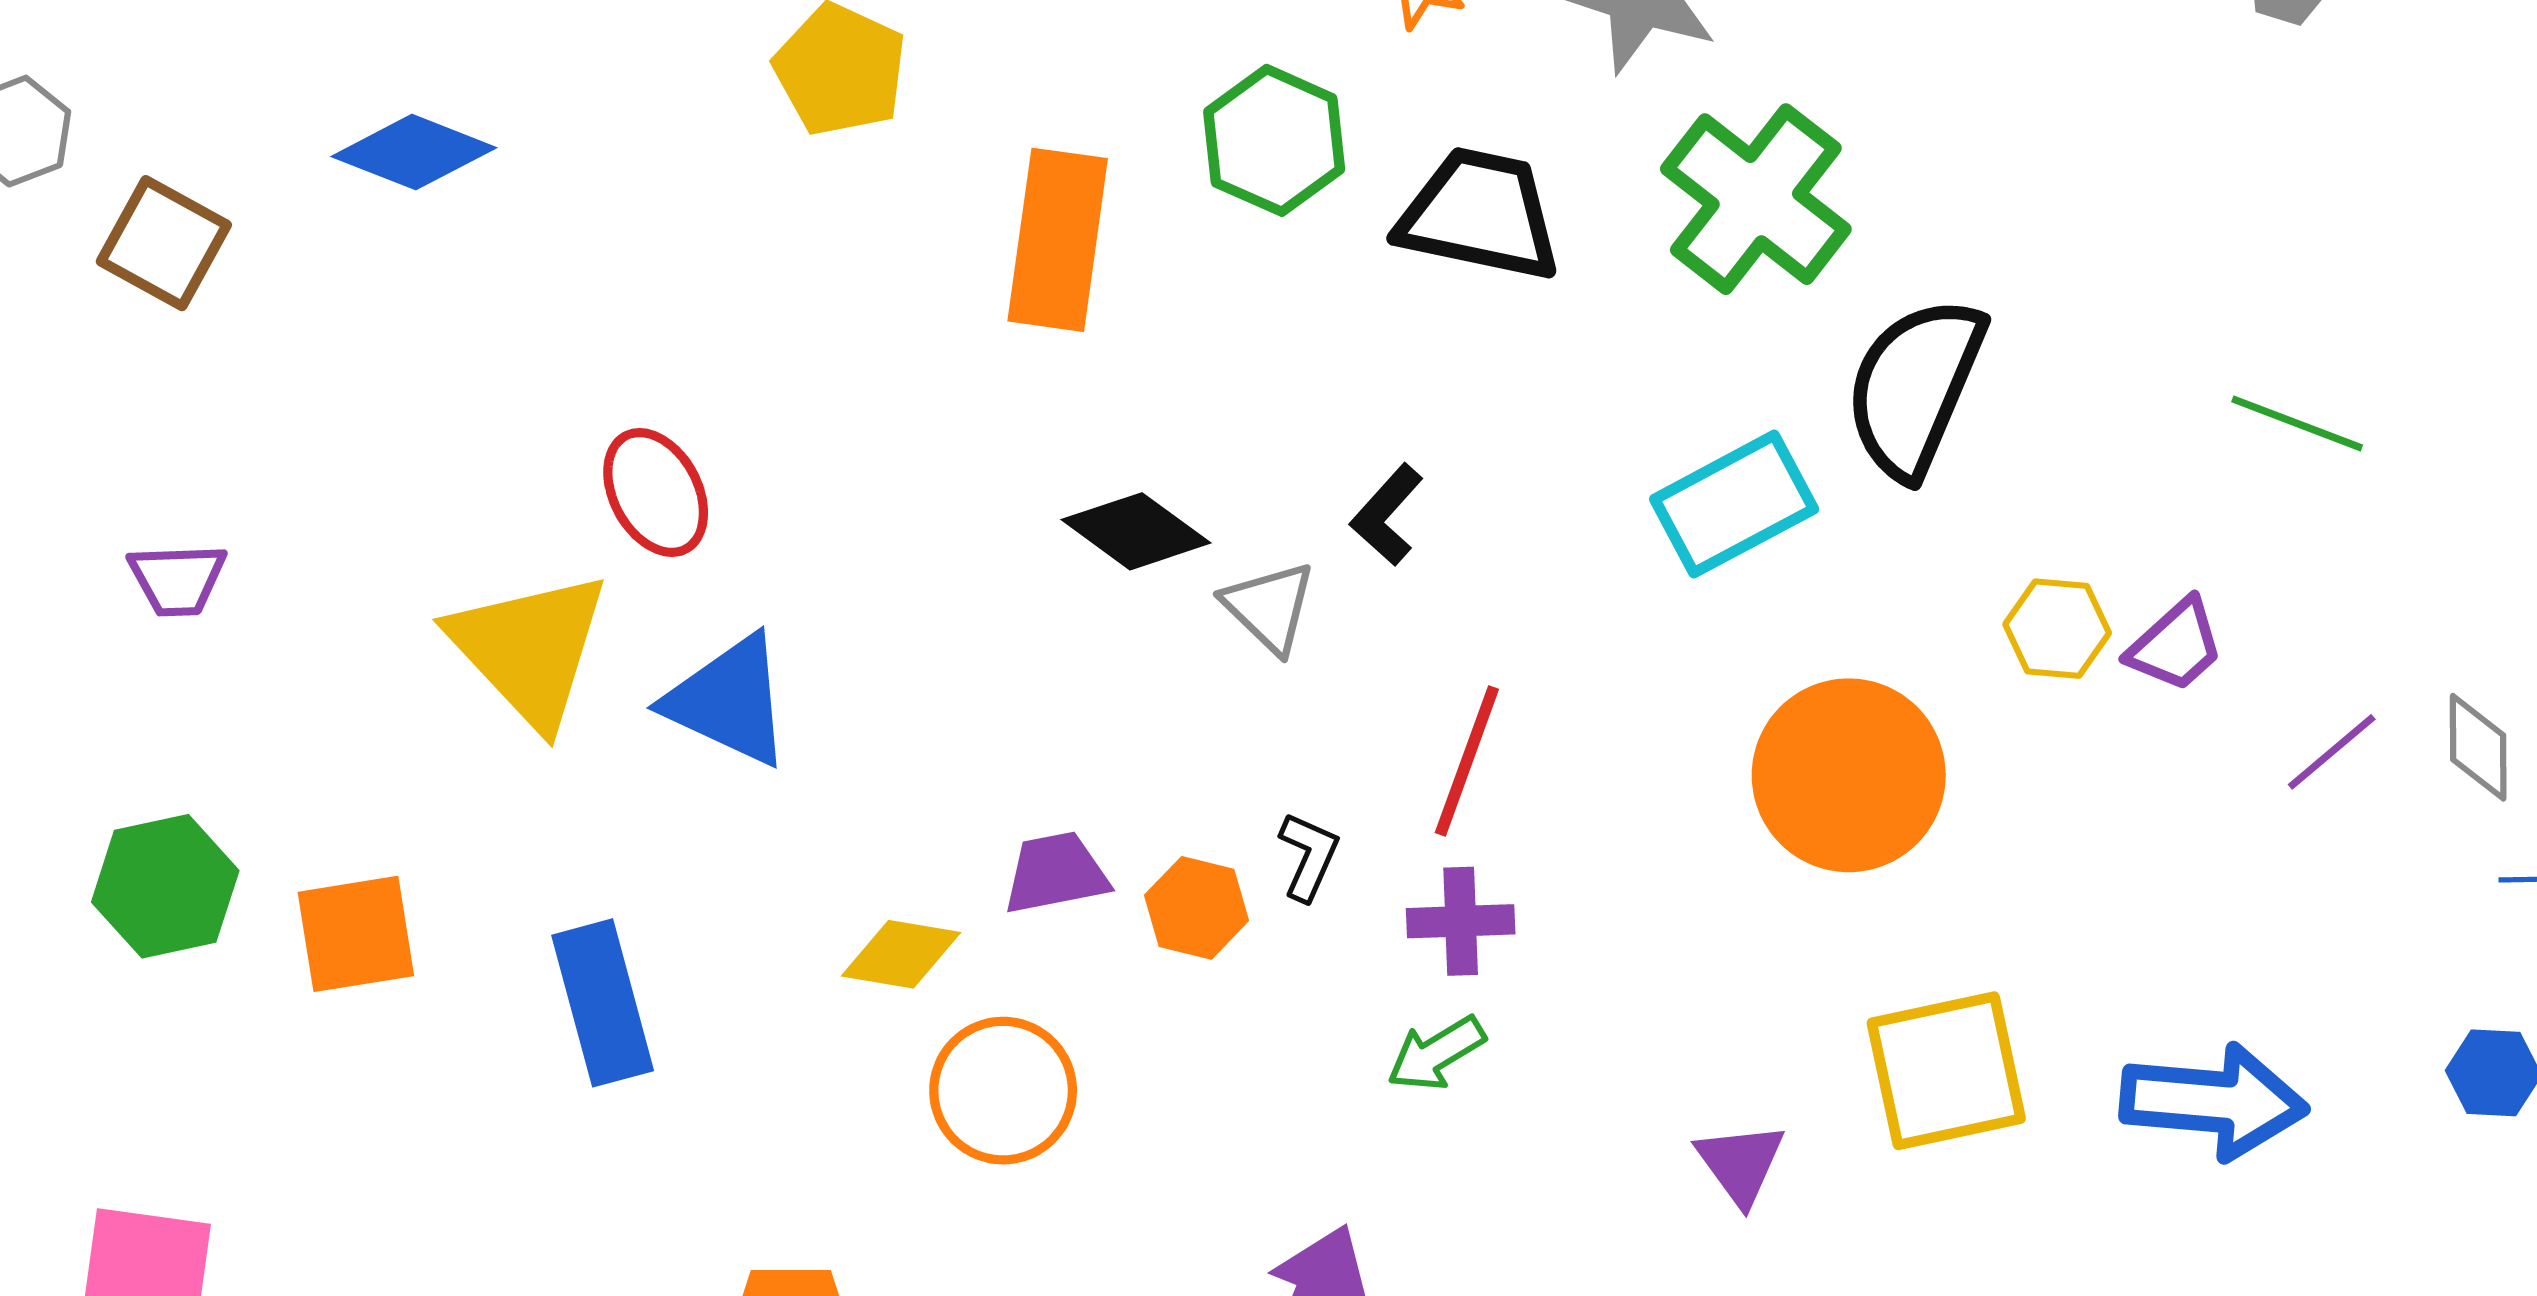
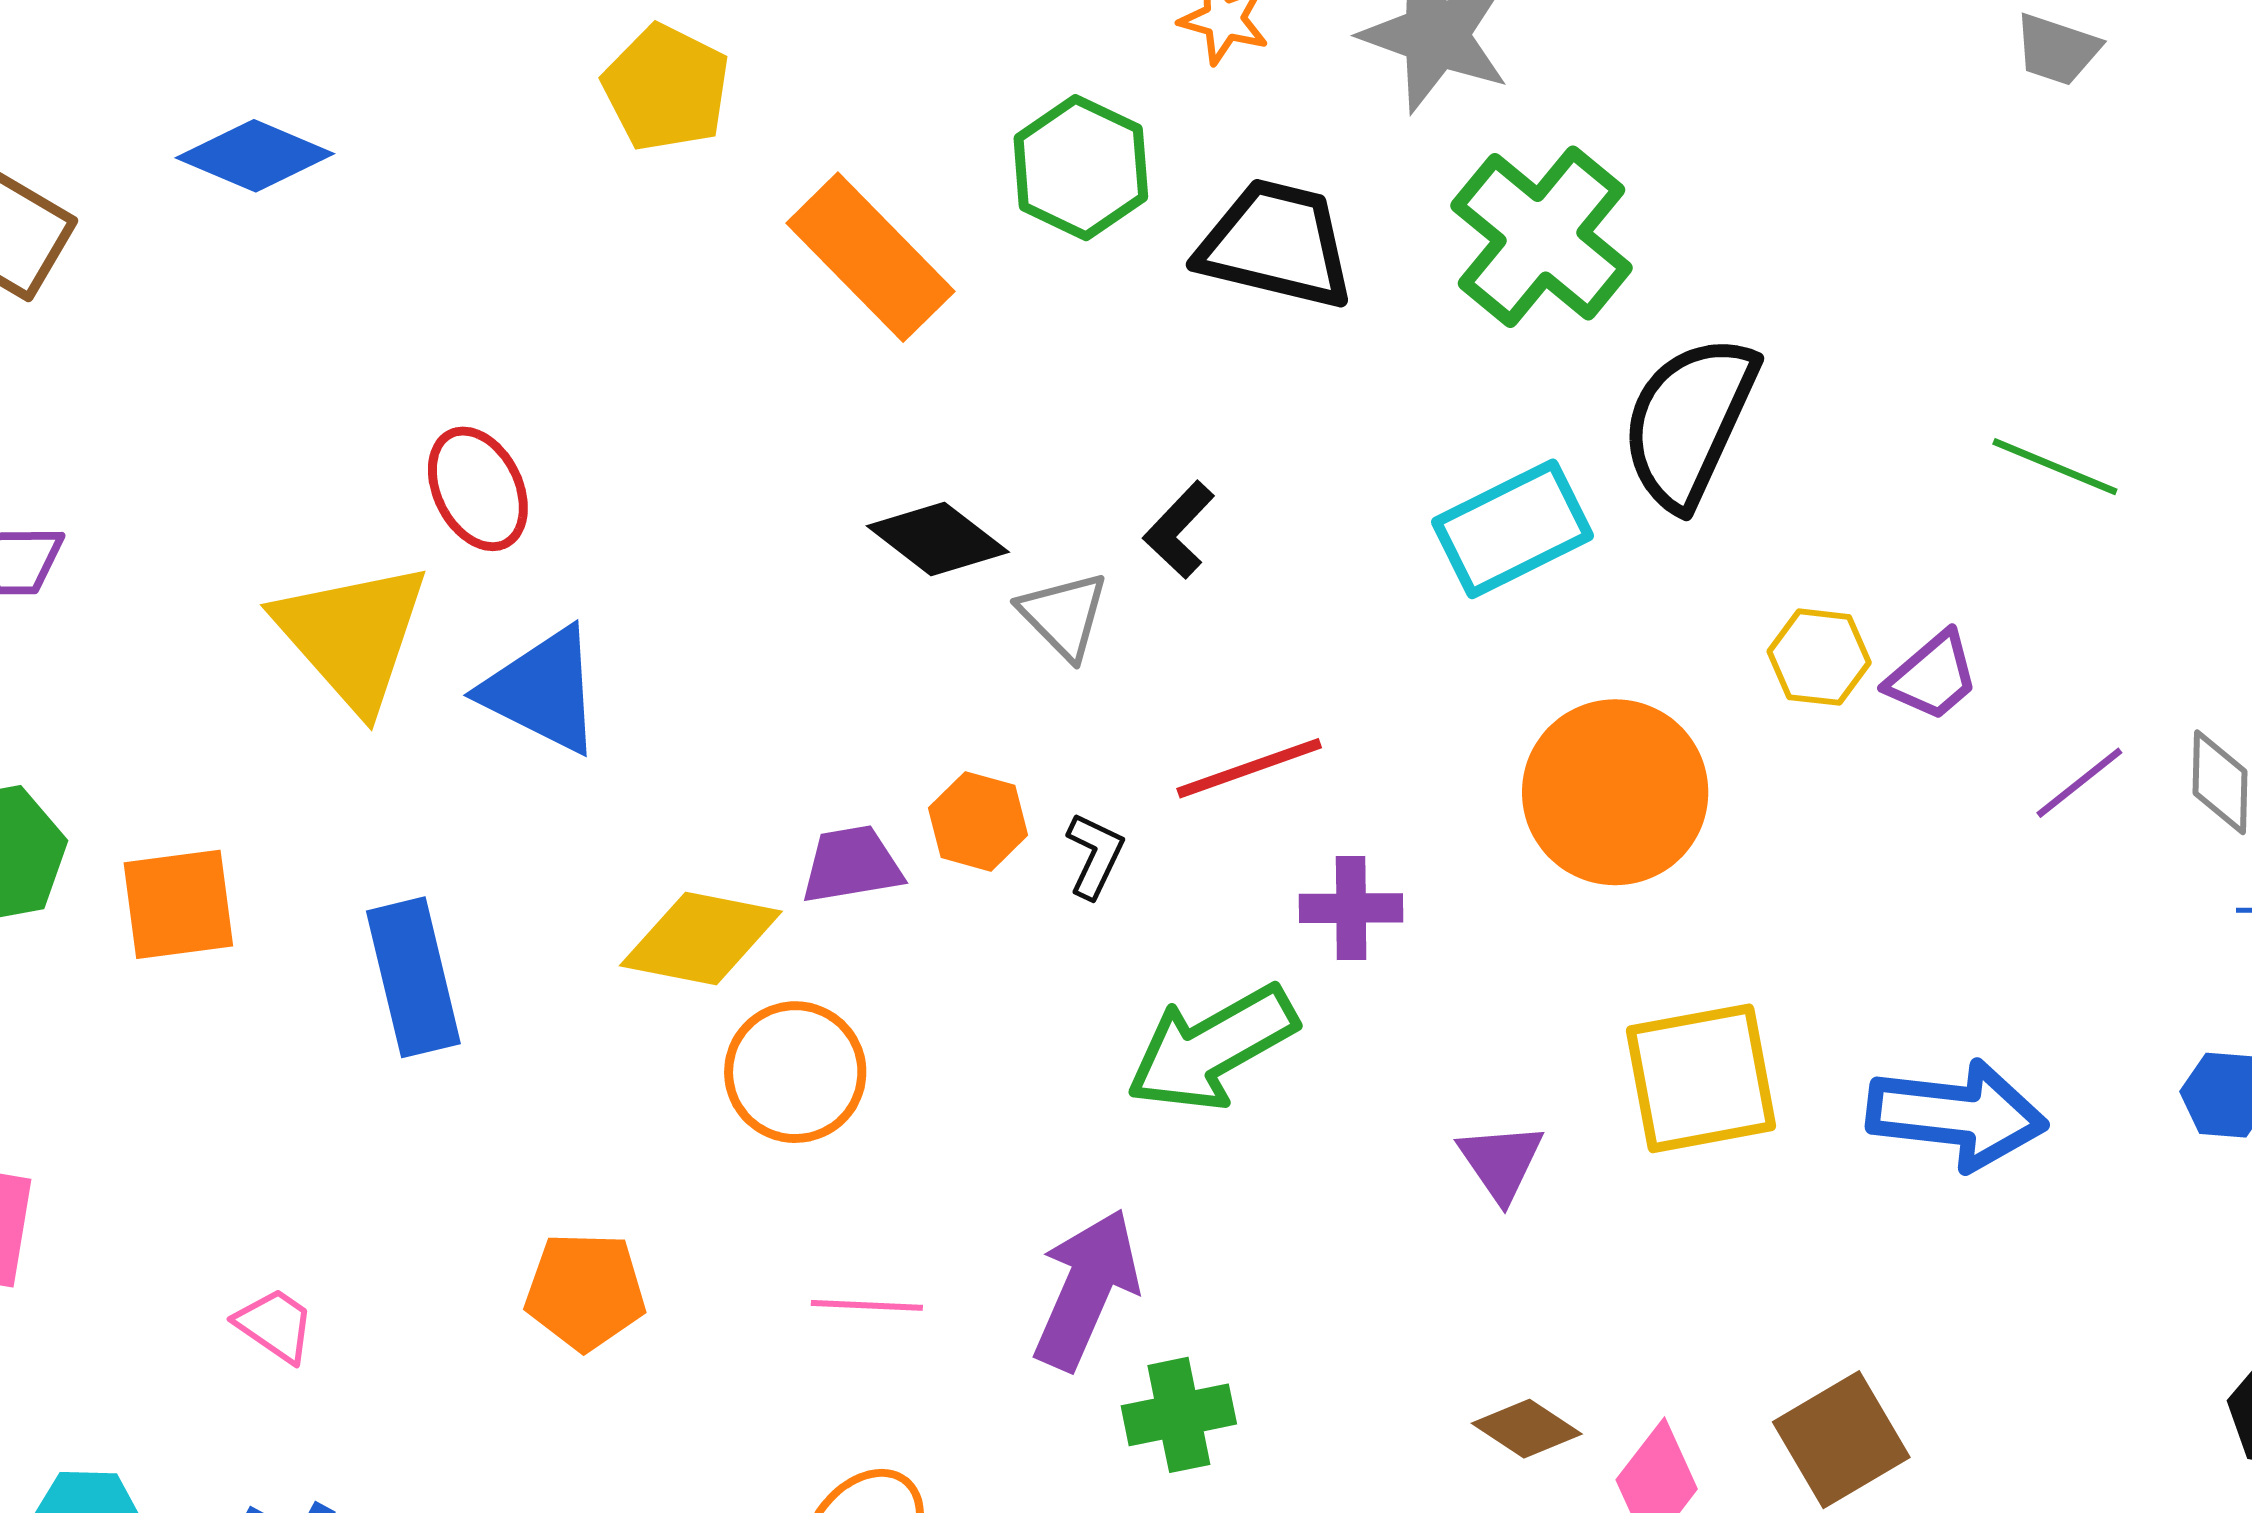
orange rectangle: (1058, 240) -> (870, 257), turned -54
red line: (1467, 761) -> (1249, 768), turned 49
orange hexagon: (1197, 908) -> (978, 821), moved
purple cross: (1461, 921) -> (1351, 908), moved
yellow diamond: (901, 954) -> (701, 939), size x1.4
green arrow: (1436, 1053) -> (1212, 1048), size x1.8

